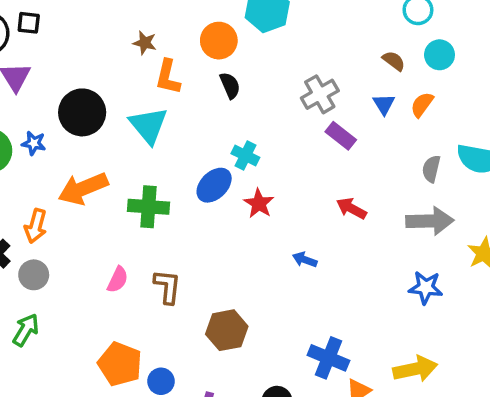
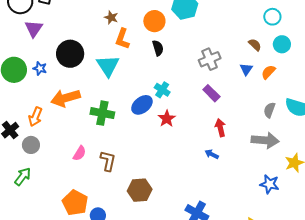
purple rectangle: (341, 136) -> (211, 93), moved
red arrow: (351, 208) -> (220, 128), turned 42
blue arrow: (305, 260) -> (212, 154), moved
blue star: (426, 288) -> (269, 184), moved

